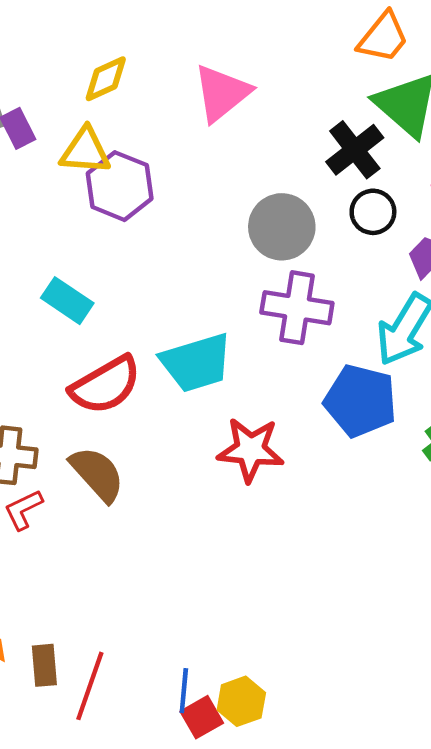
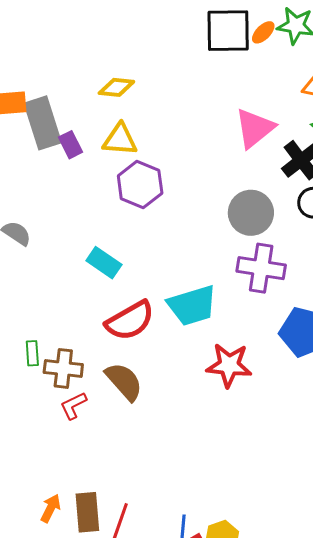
yellow diamond: (106, 79) -> (116, 87), moved, turned 30
pink triangle: (222, 93) -> (255, 128), moved
yellow triangle: (85, 151) -> (120, 140), moved
brown rectangle: (44, 665) -> (87, 512), size x1.4

